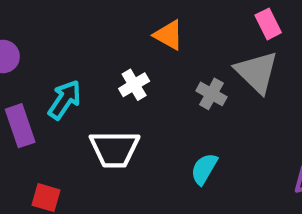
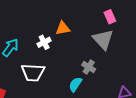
orange triangle: (169, 35) -> (63, 28), moved, turned -42
gray cross: (211, 94) -> (89, 67), moved

